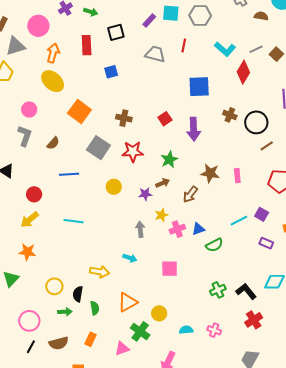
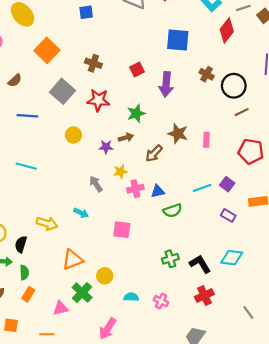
gray arrow: (140, 229) -> (96, 184), turned -35
green semicircle: (95, 308) -> (24, 272), moved

